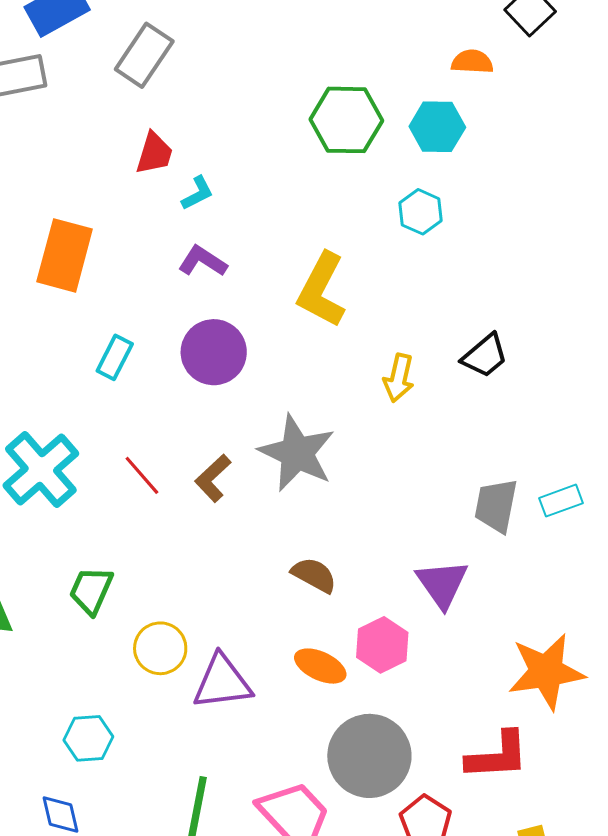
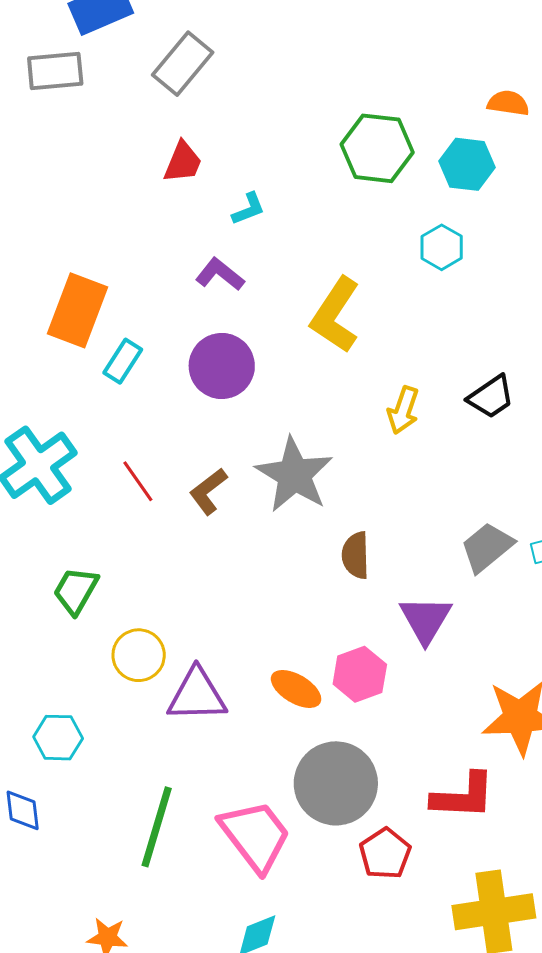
cyan L-shape: (197, 193) -> (248, 209), moved
orange rectangle: (65, 255) -> (78, 310), moved
gray trapezoid: (496, 506) -> (487, 547), turned 34
brown semicircle: (314, 575) -> (356, 555), moved, turned -126

